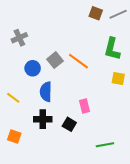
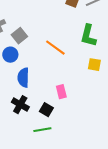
gray square: (55, 60) -> (19, 36), moved
black cross: (43, 119) -> (20, 105), turned 30
green line: (105, 145) -> (42, 130), moved

